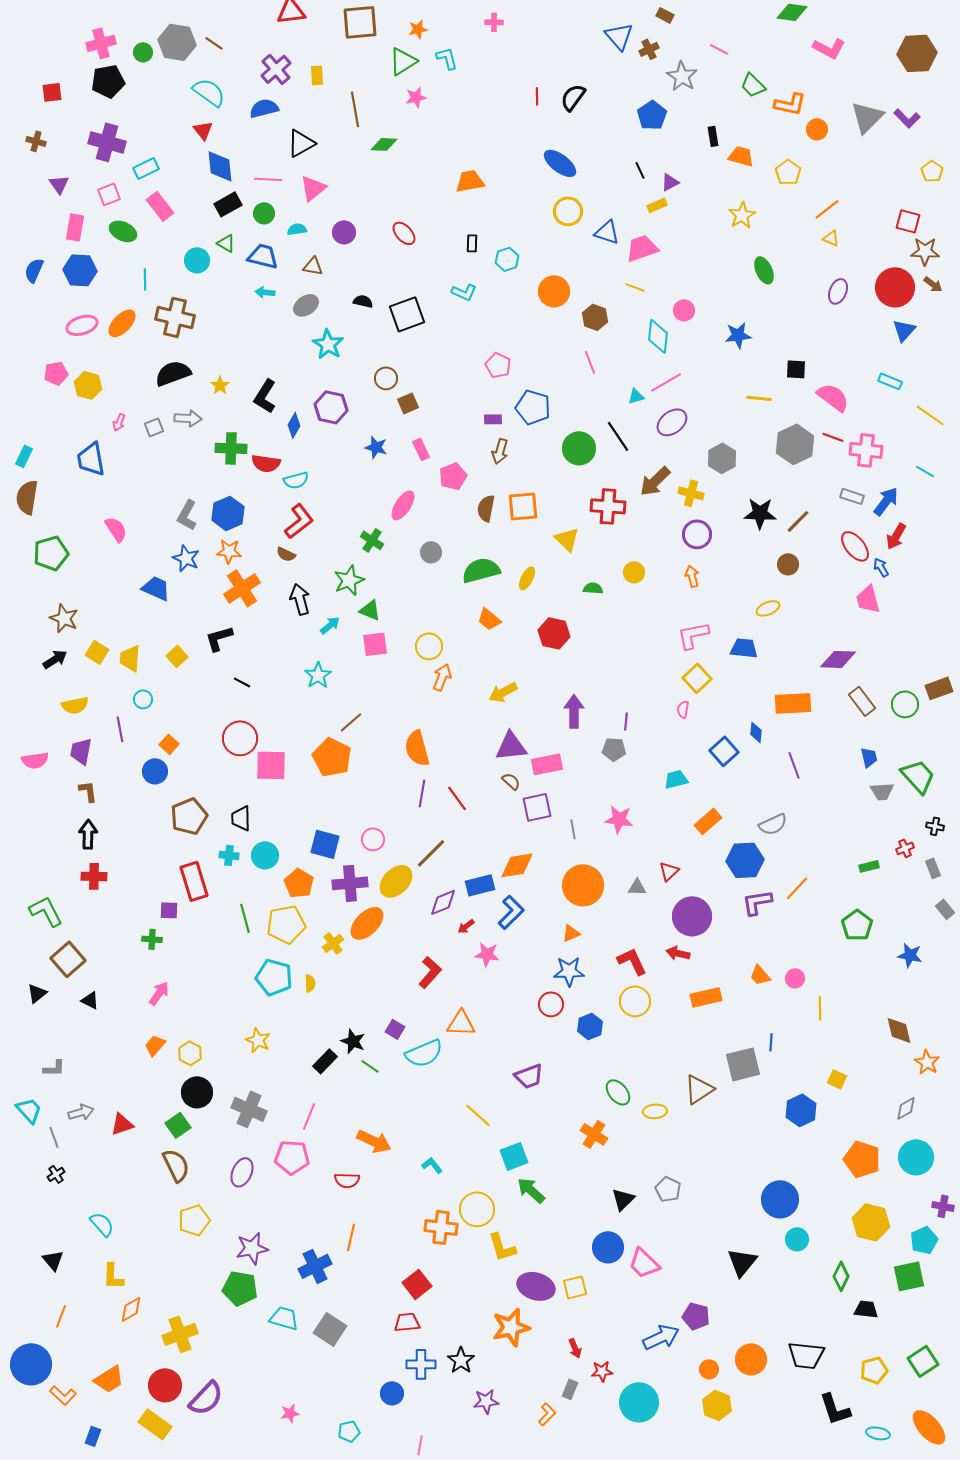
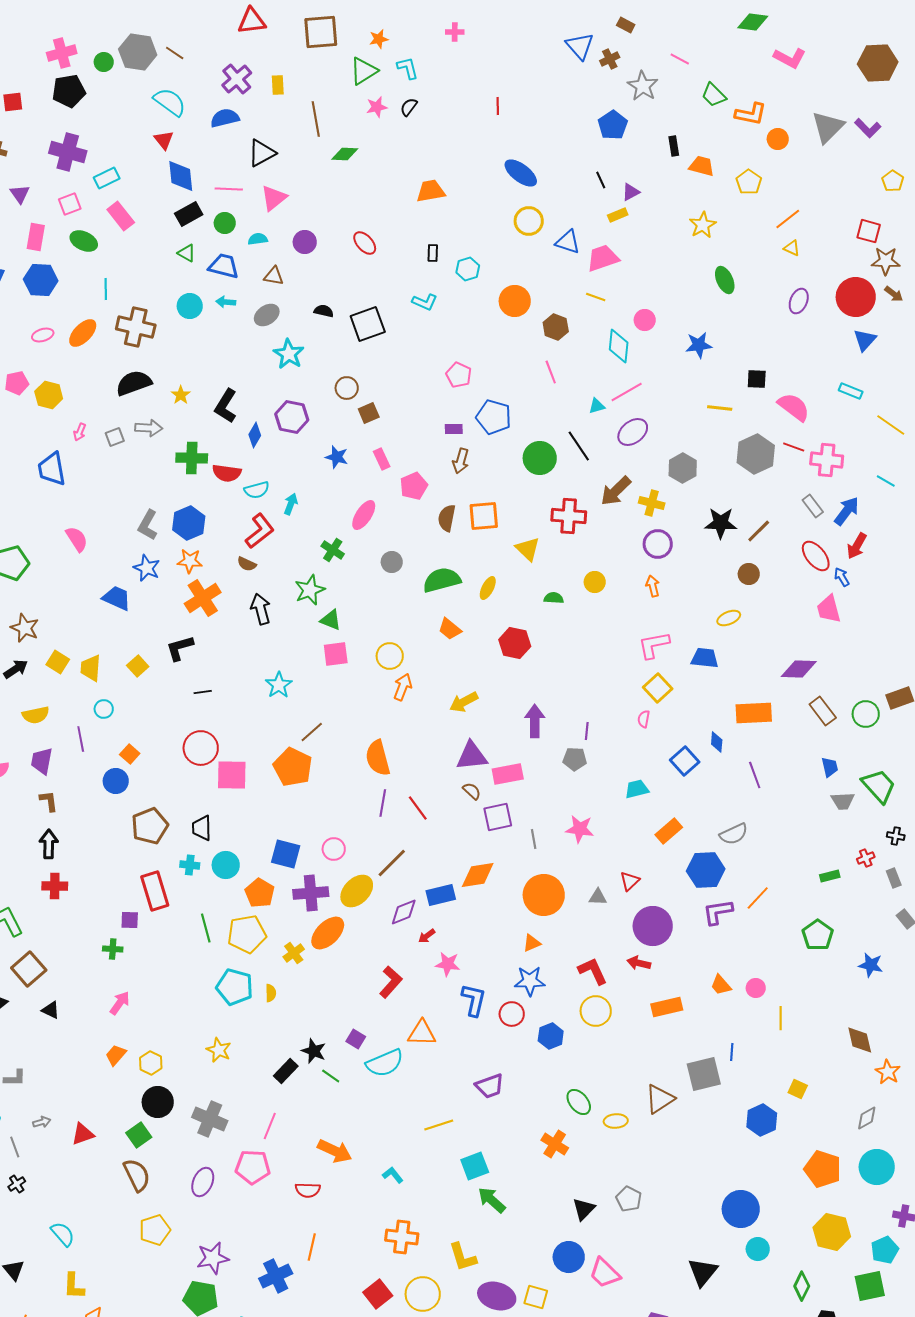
black semicircle: (573, 97) -> (409, 107), moved, size x0.7
cyan circle: (197, 260) -> (190, 306), moved
pink ellipse: (82, 325) -> (43, 335), size x0.7
gray rectangle: (852, 496) -> (813, 506), turned 35
cyan arrow: (330, 625) -> (291, 504), moved, turned -30
black line: (242, 682) -> (203, 692), turned -36
blue L-shape: (511, 912) -> (474, 1000), moved, turned -32
gray arrow: (81, 1112) -> (42, 1122), size x0.7
yellow line: (478, 1115) -> (439, 1125), turned -60
yellow circle: (477, 1209) -> (423, 1294), moved
yellow square: (575, 1287) -> (536, 1297), turned 30

